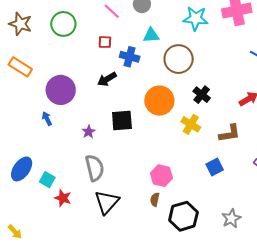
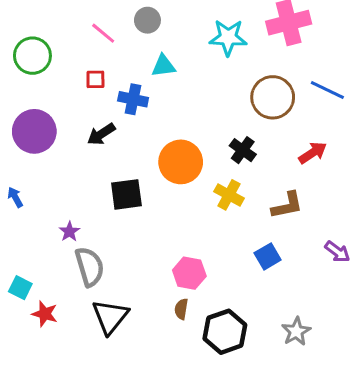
brown circle: (179, 59) -> (273, 97), moved
purple circle: (61, 90) -> (34, 131), moved
purple star: (89, 132) -> (69, 232), moved

